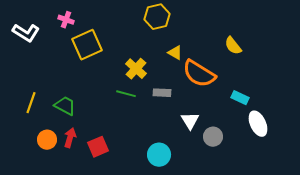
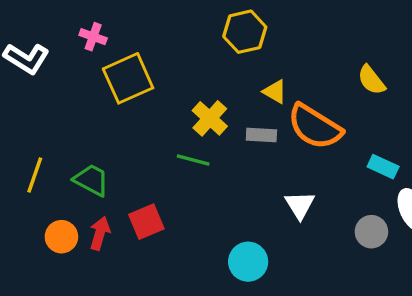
gray rectangle: (162, 93) -> (261, 135), moved
gray circle: (213, 137) -> (371, 232), moved
red square: (98, 147) -> (146, 222), moved

